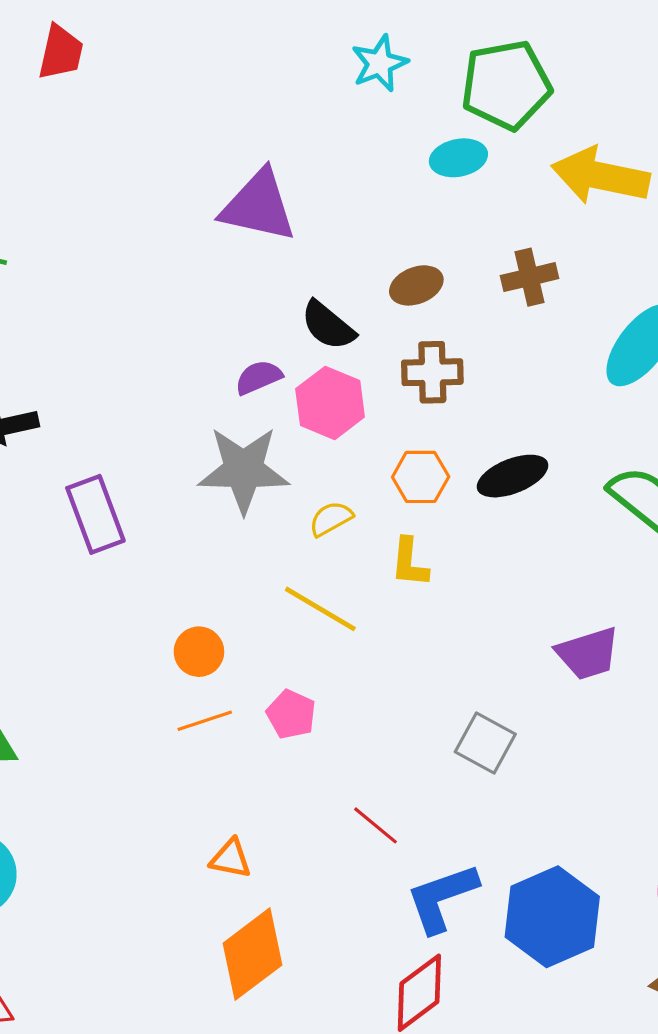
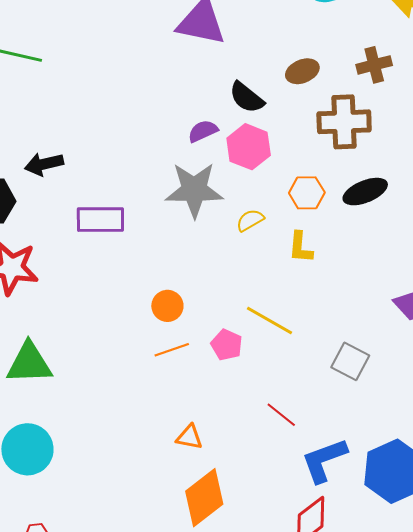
brown cross: (432, 372) -> (344, 122), moved, size x1.4
purple rectangle: (95, 514) -> (100, 220), turned -69
yellow line: (320, 609) -> (270, 320), moved

